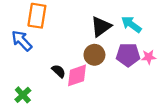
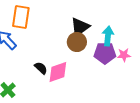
cyan arrow: (131, 24) -> (108, 36), moved, turned 60
brown circle: (94, 55) -> (77, 42), moved

